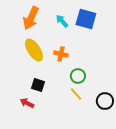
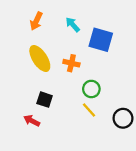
orange arrow: (31, 18) -> (36, 21), size x0.7
blue square: (86, 19) -> (101, 40), moved

